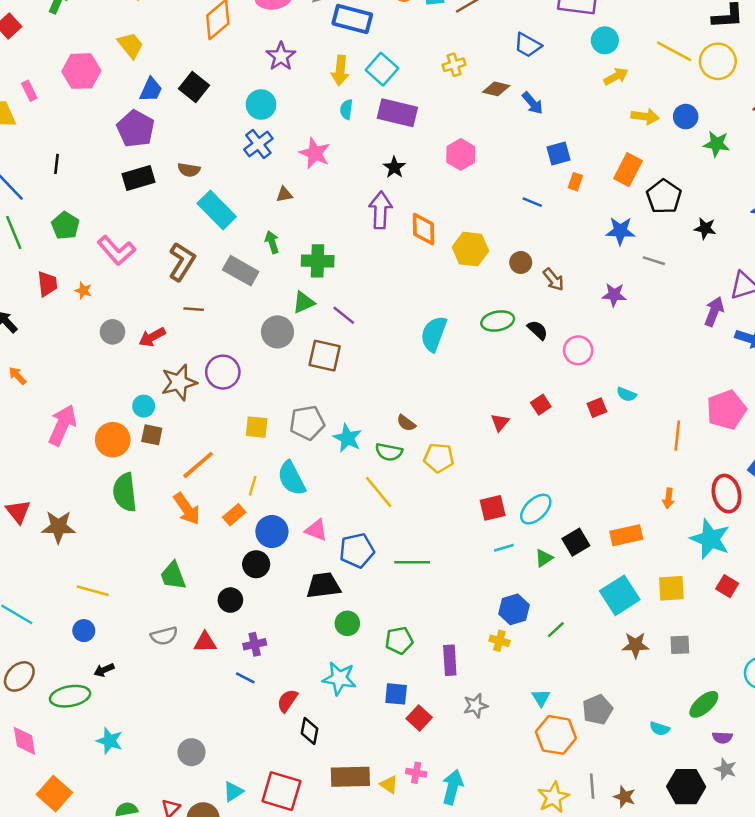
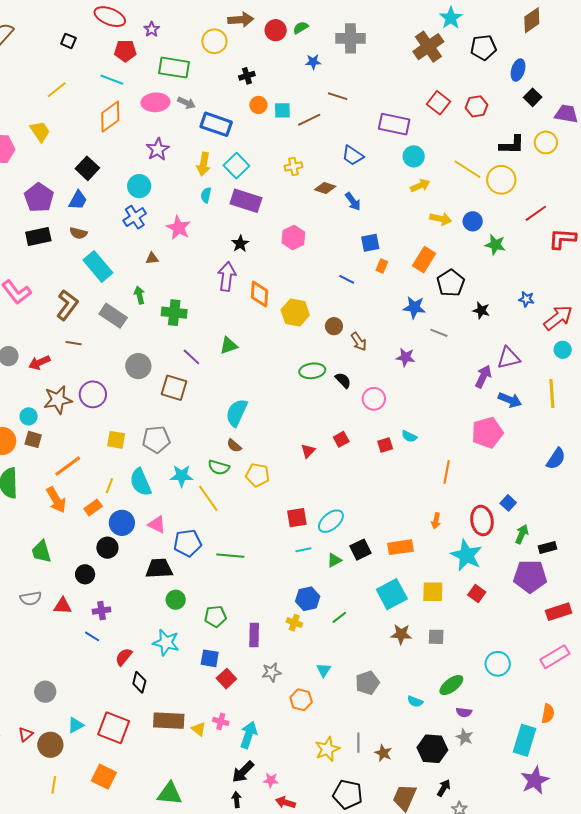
blue trapezoid: (151, 90) -> (78, 200), moved
green triangle: (304, 302) -> (229, 346), moved
cyan semicircle: (434, 334) -> (237, 413), moved
pink pentagon: (726, 410) -> (487, 433), moved
cyan star: (347, 438) -> (182, 476), moved, turned -30
orange hexagon: (556, 735) -> (301, 700), moved, size x0.7

